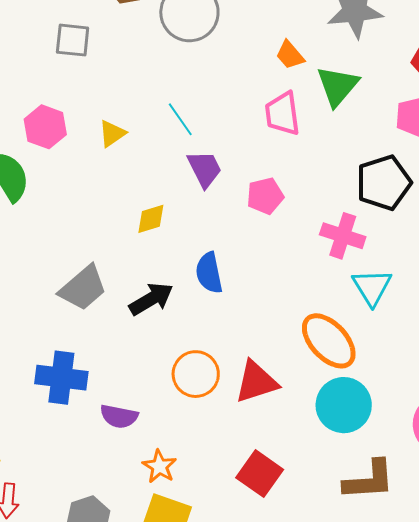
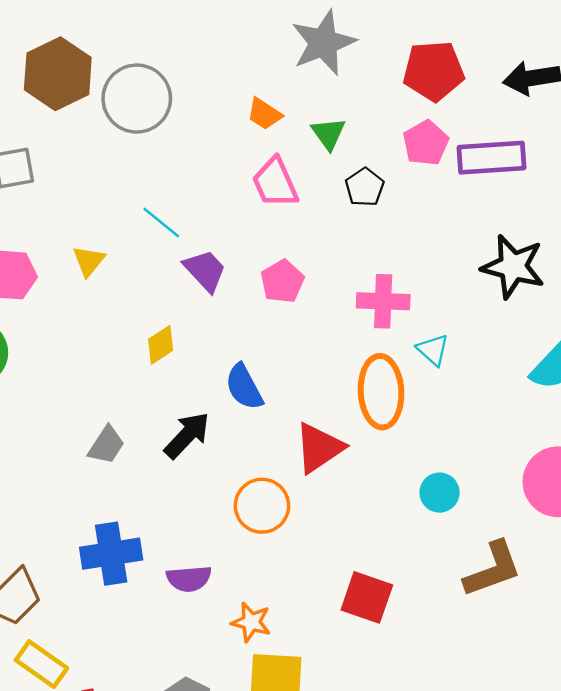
green triangle: (338, 86) -> (328, 133), size x0.7
black pentagon: (384, 183) -> (365, 187), moved, size x0.6
cyan triangle: (372, 287) -> (433, 350), size x0.7
gray trapezoid: (83, 288) -> (106, 445), size x0.7
orange ellipse: (329, 341) -> (381, 392), moved, turned 56
red triangle: (256, 382) -> (319, 448), moved
cyan circle: (344, 405) -> (440, 493), size x0.6

